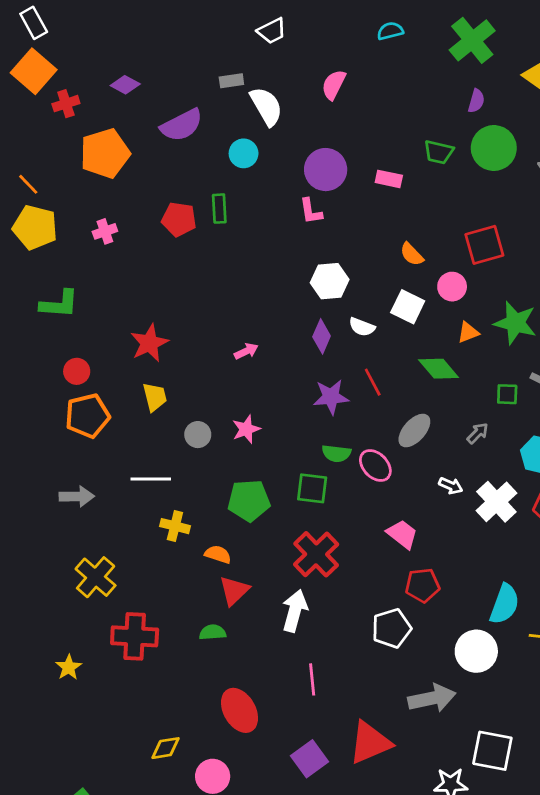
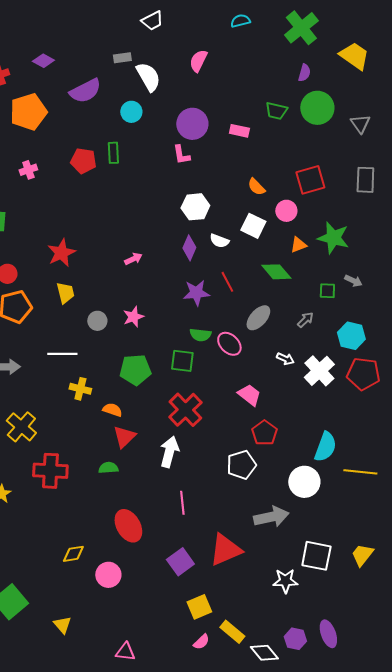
red pentagon: (422, 585) -> (264, 433), turned -30

